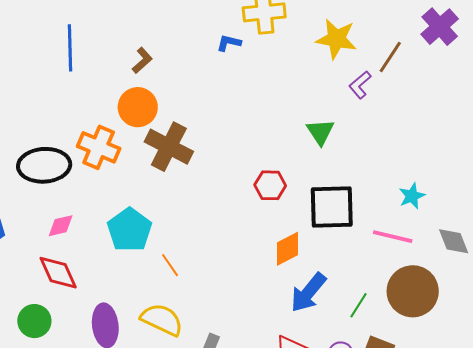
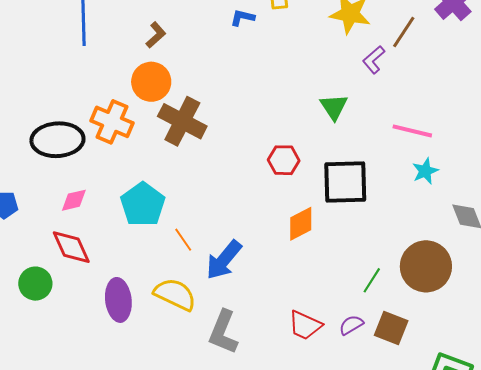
pink line: (393, 237) -> (412, 131), moved
blue arrow: (308, 292) -> (224, 260), moved
green circle: (34, 321) -> (35, 284), moved

